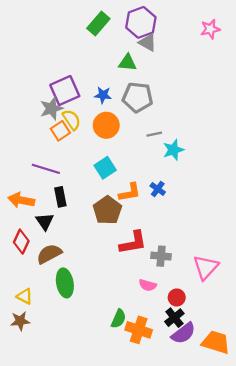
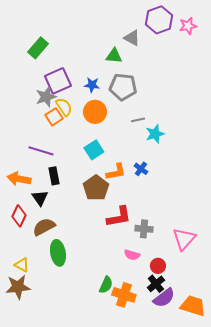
purple hexagon: (141, 22) -> (159, 20), moved
green rectangle: (98, 23) -> (38, 48), moved
brown star: (20, 321) -> (18, 287), size x1.4

